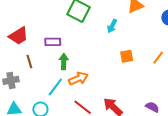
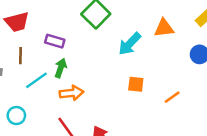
cyan arrow: (112, 26) -> (130, 44), size x1.5
cyan line: (55, 87) -> (36, 80), moved

